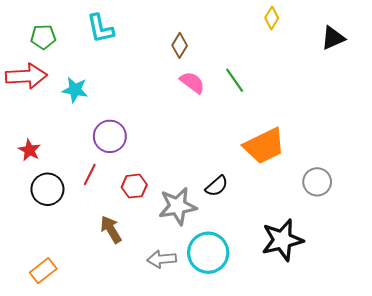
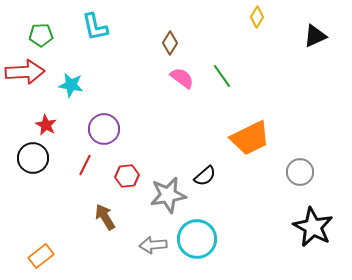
red star: (29, 150) -> (46, 125), moved
black circle: (47, 189) -> (33, 158), moved
black star: (282, 240) -> (313, 227), moved, turned -30

